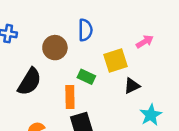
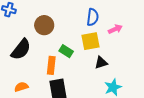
blue semicircle: (85, 30) -> (93, 17), moved

